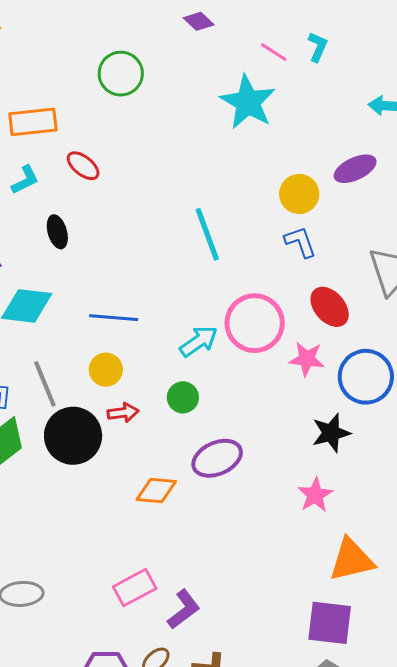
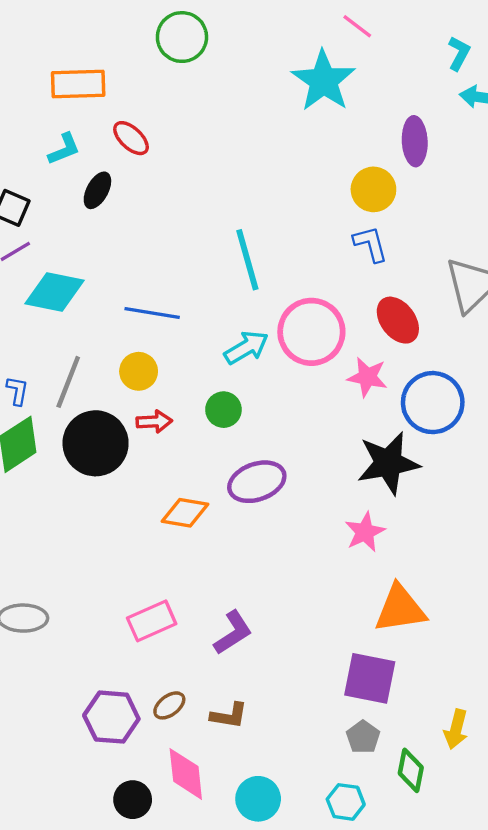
cyan L-shape: (318, 47) -> (459, 53), moved
purple ellipse: (355, 169) -> (415, 141), moved, turned -72
black ellipse: (57, 232) -> (97, 190), moved, turned 40
cyan line: (207, 234) -> (247, 260), moved
gray line: (45, 384) -> (68, 382), turned 39
black star: (331, 433) -> (388, 463), size x1.4
purple L-shape: (184, 609) -> (233, 633), moved

